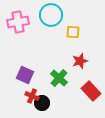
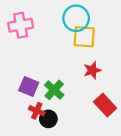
cyan circle: (51, 15) -> (76, 18), moved
yellow square: (73, 32) -> (84, 37), size x1.5
green cross: (59, 78) -> (54, 90), moved

